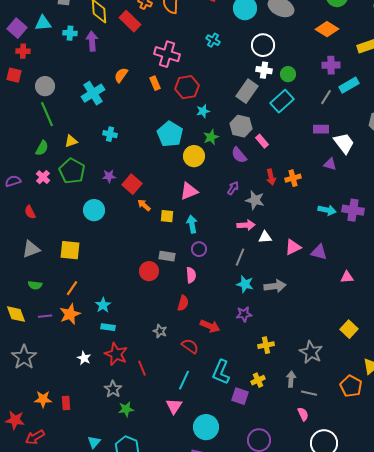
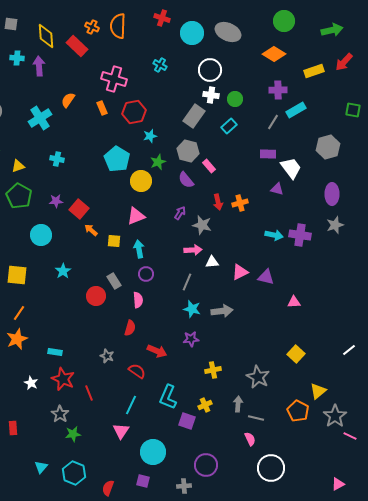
cyan rectangle: (282, 101) -> (229, 126), size x0.7
gray rectangle: (167, 256) -> (114, 281), turned 49
cyan star: (103, 305) -> (63, 271), moved

